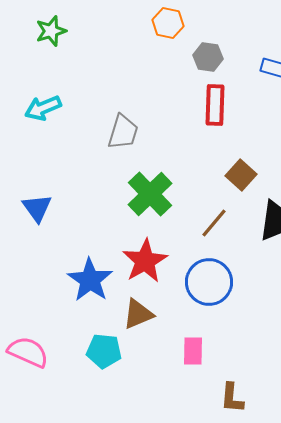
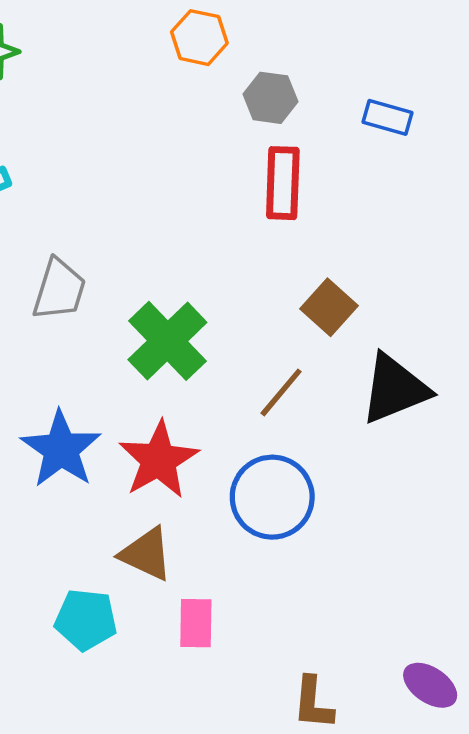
gray trapezoid: (123, 132) -> (59, 290), moved
blue star: (90, 280) -> (61, 449), moved
brown triangle: (138, 314) -> (146, 554), turned 48
pink rectangle: (193, 351) -> (196, 623), moved

